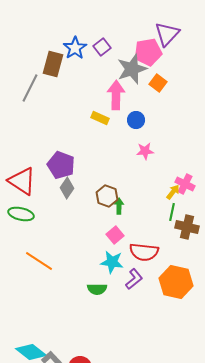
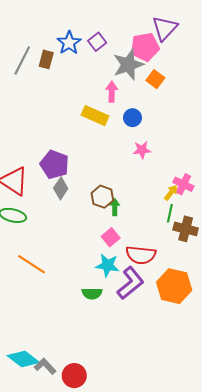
brown rectangle: (53, 64) -> (46, 59), size x0.7
gray line: (30, 88) -> (22, 60), moved
pink arrow: (116, 95) -> (112, 92), size x0.7
yellow rectangle: (100, 118) -> (95, 116), size x1.4
purple L-shape: (134, 279) -> (130, 283), size x1.5

